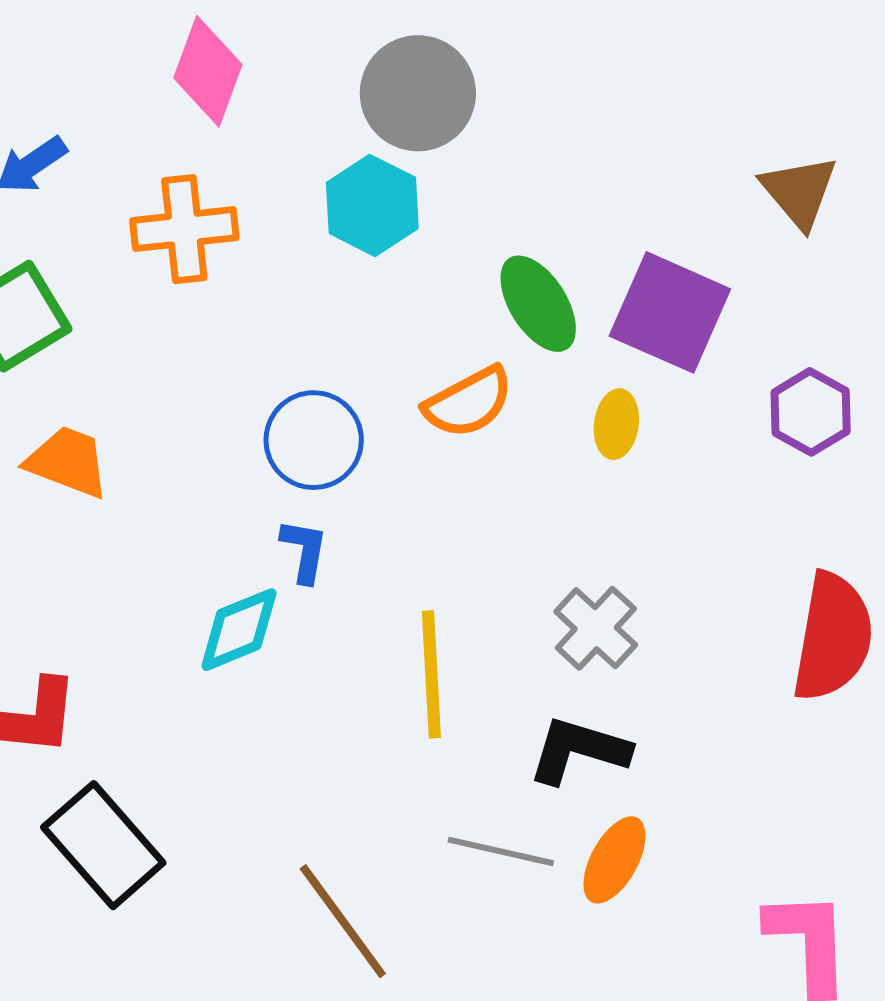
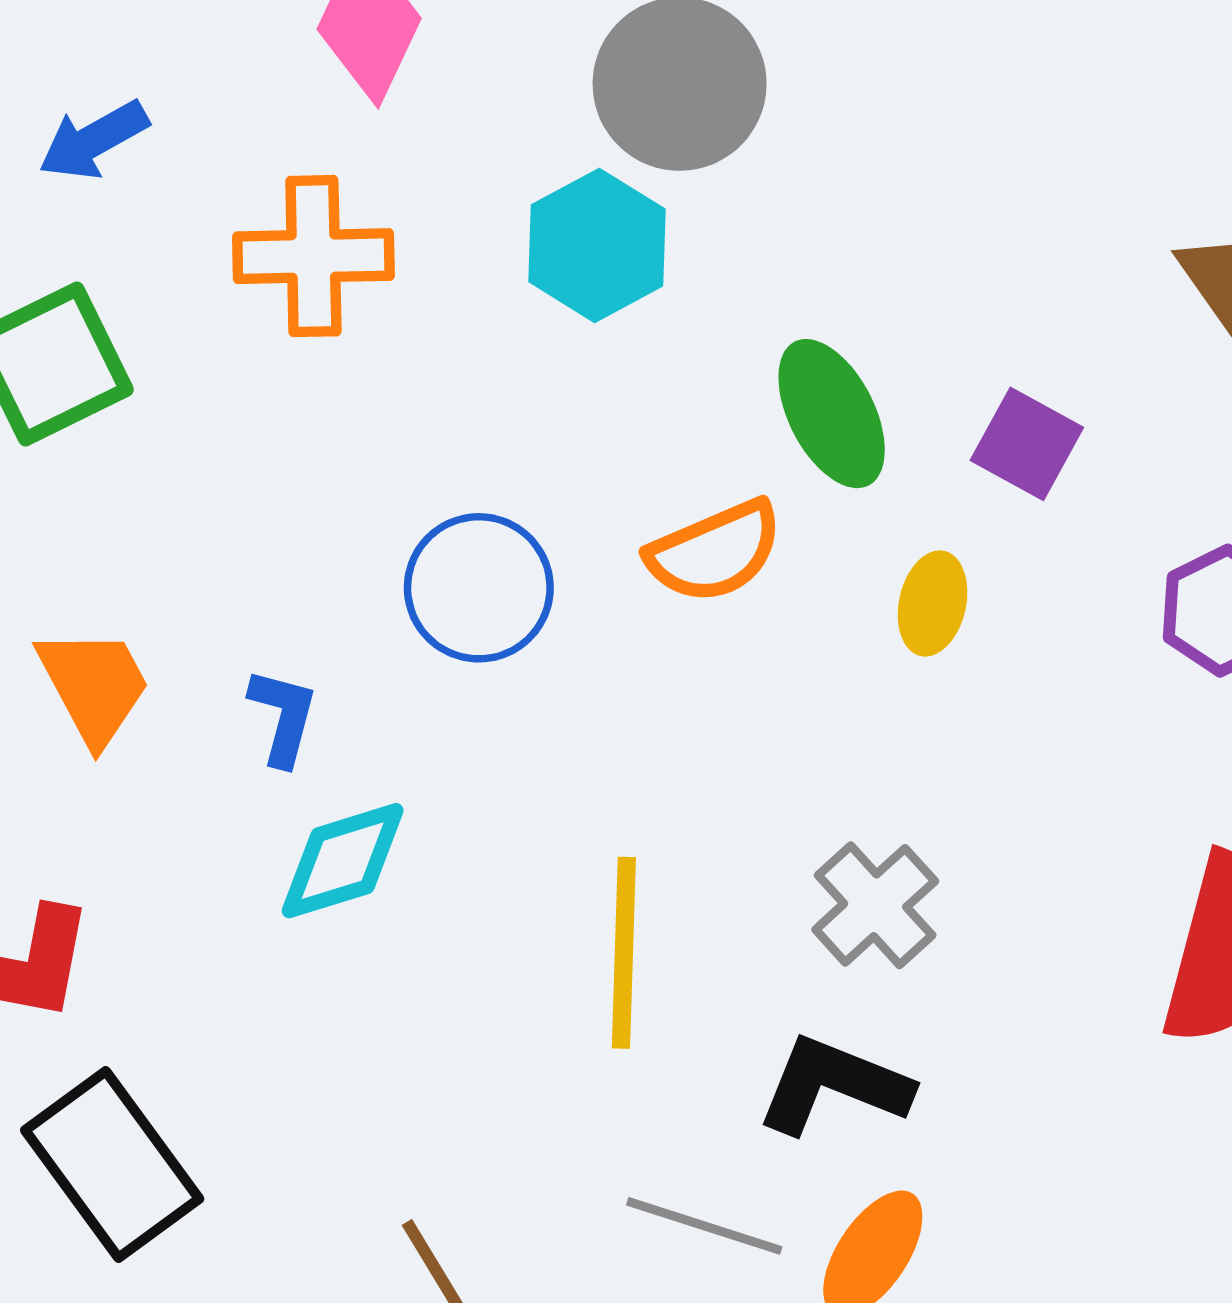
purple square: (670, 312) -> (1027, 444), size x0.6
orange trapezoid: (68, 462) -> (94, 686), moved, turned 36
blue L-shape: (304, 551) -> (283, 717), moved

